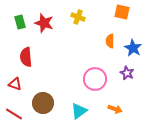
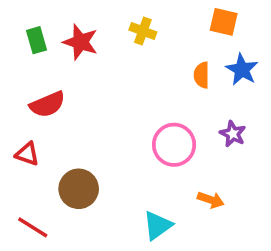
blue star: (133, 48) -> (242, 70), moved
red semicircle: (26, 57) -> (47, 104), turned -108
cyan triangle: (79, 111) -> (158, 225), moved
red line: (14, 114) -> (33, 227), moved

